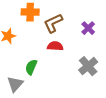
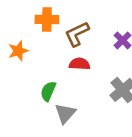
gray triangle: (15, 84) -> (65, 113), moved

